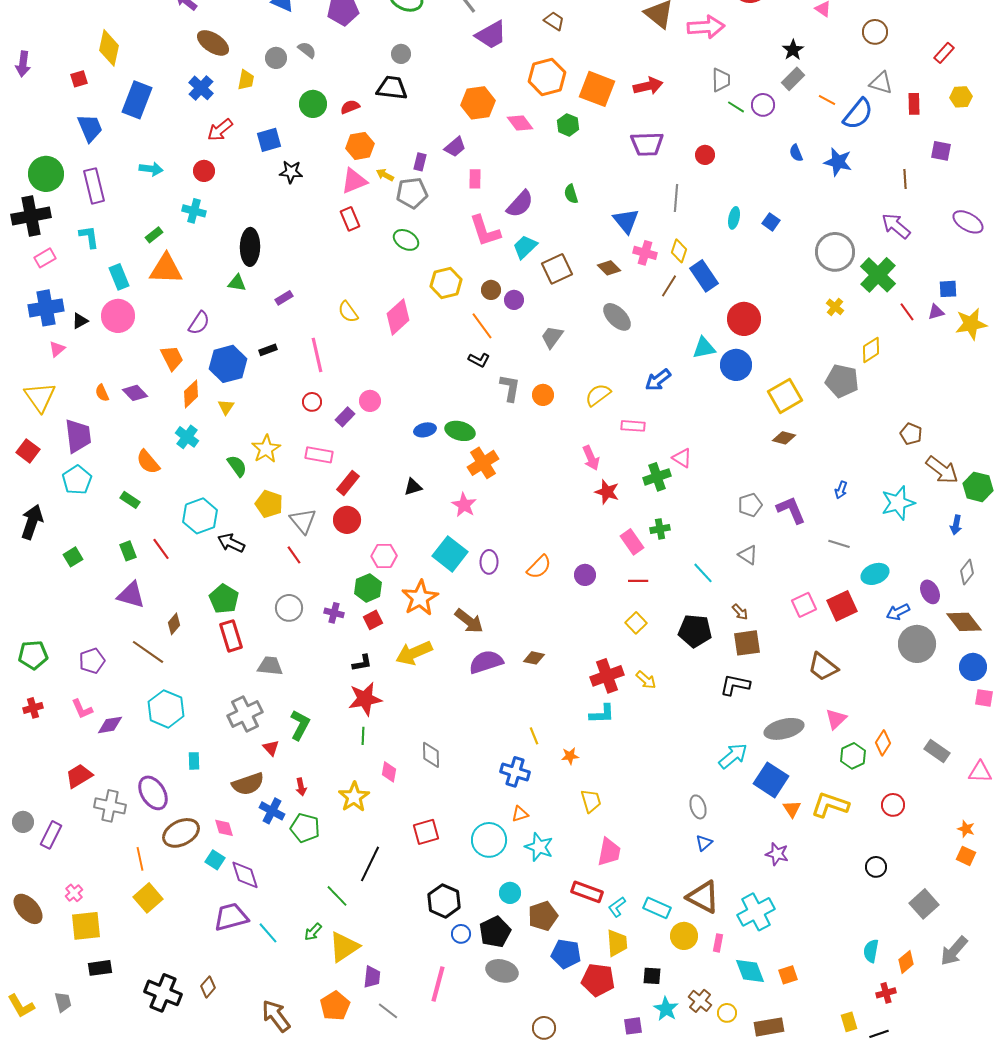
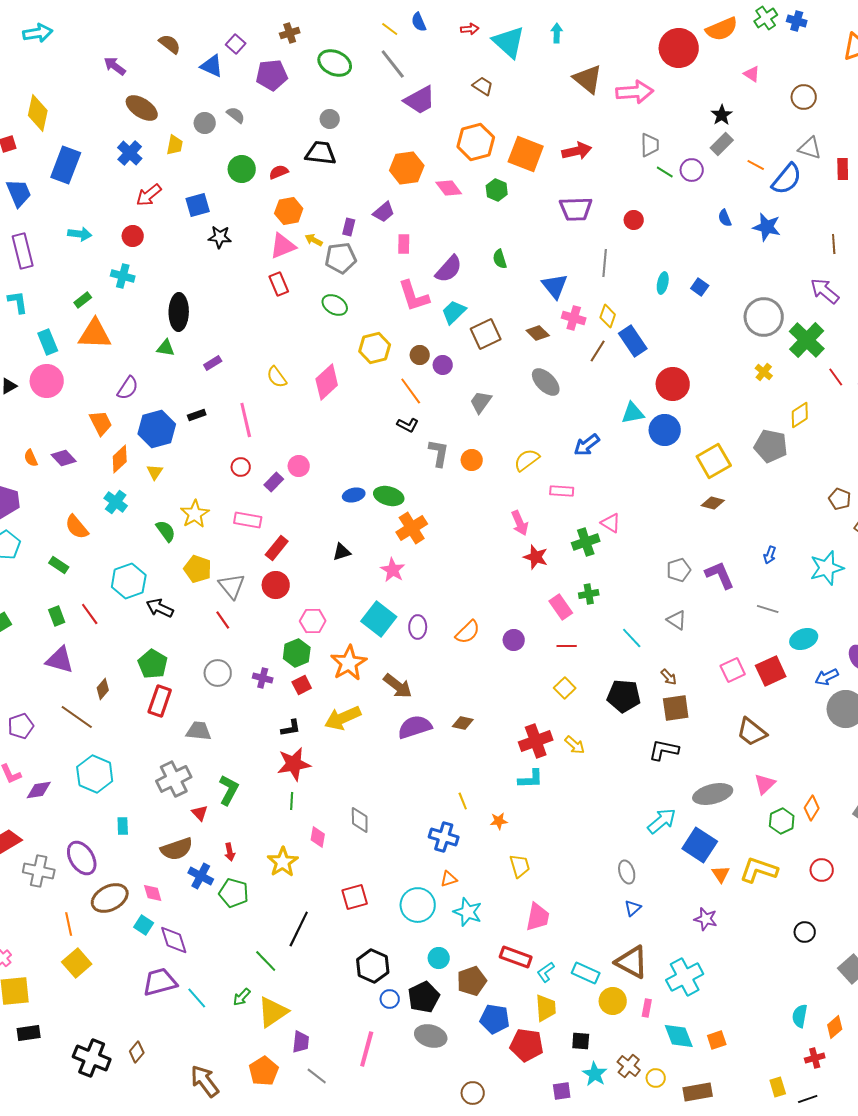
red rectangle: (231, 636) -> (160, 701), turned 36

